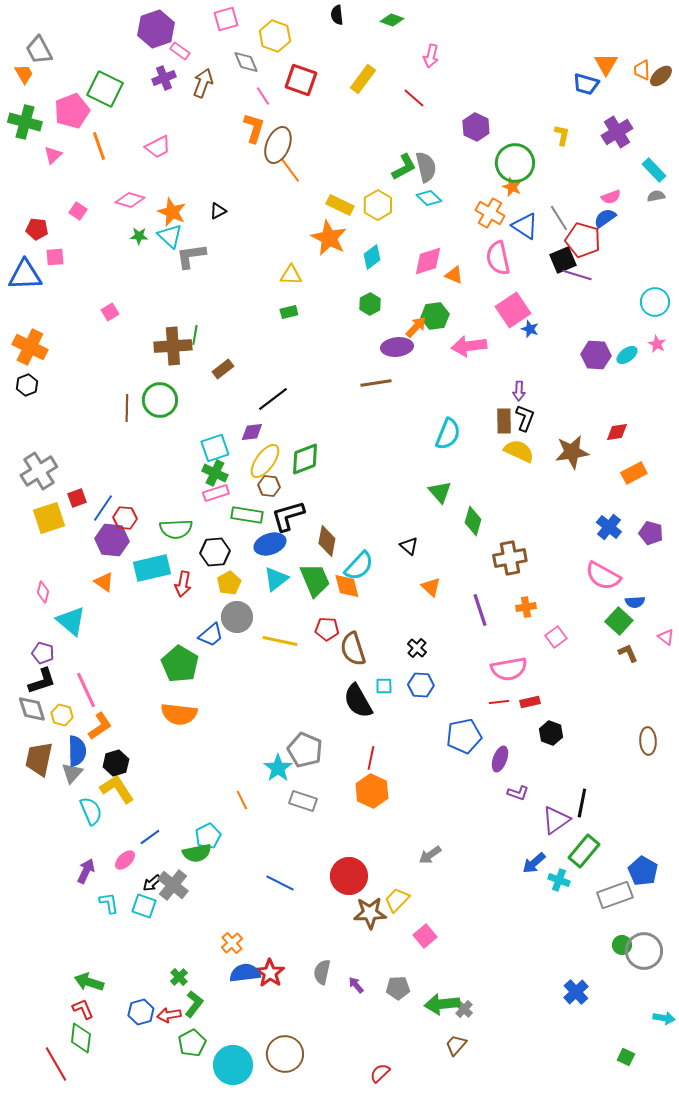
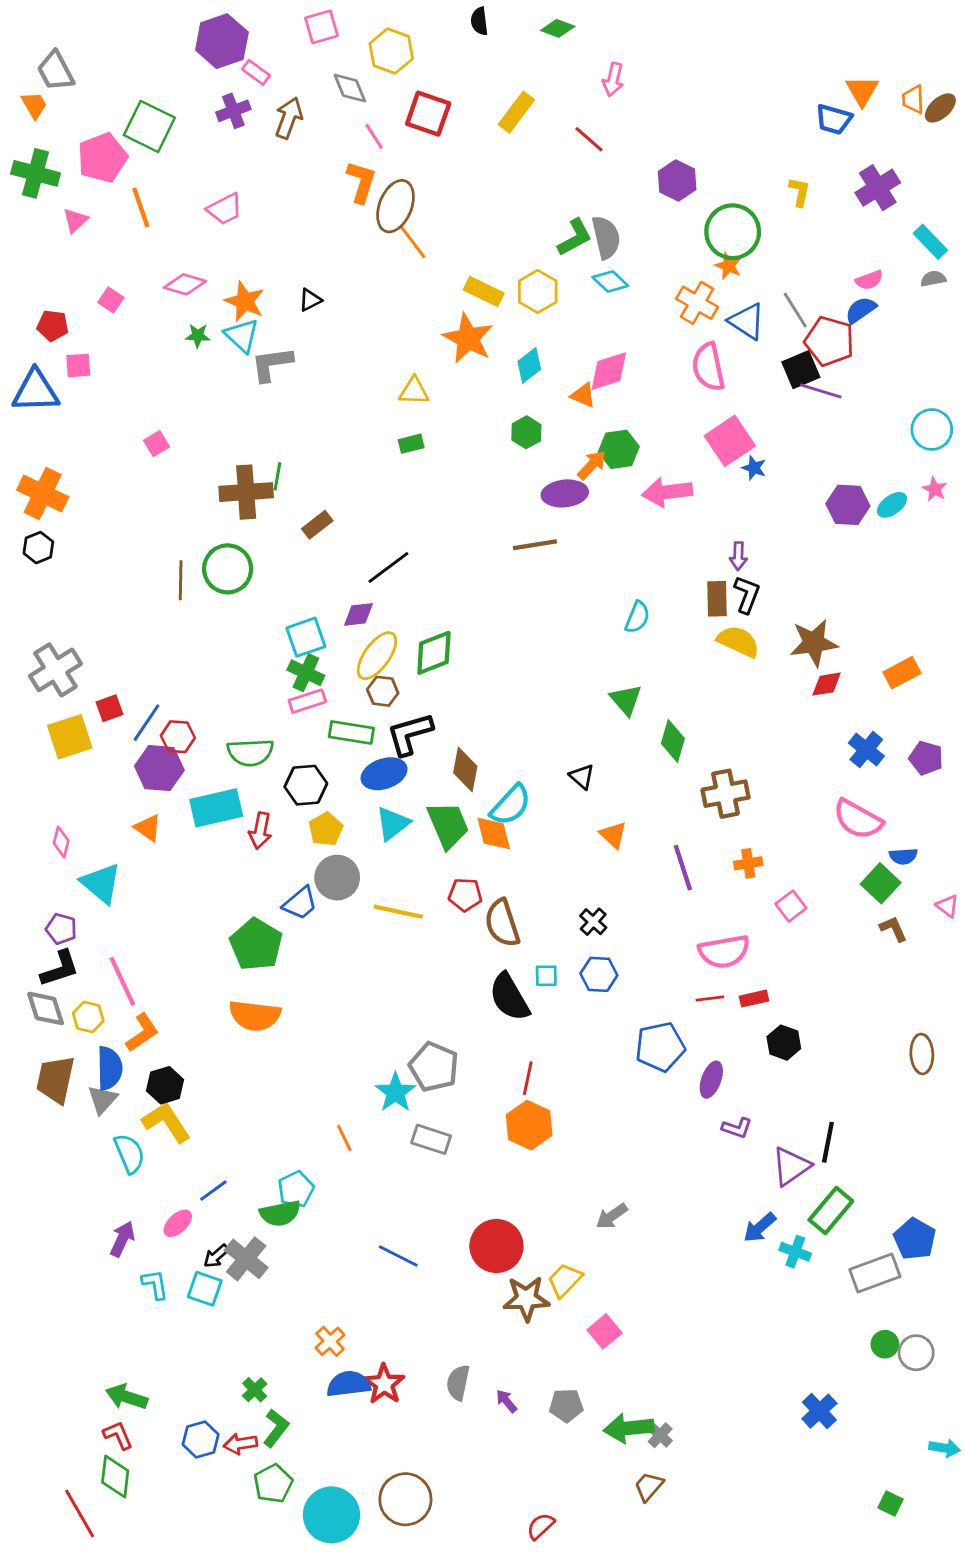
orange triangle: (454, 275) -> (583, 395), moved
red diamond: (617, 432) -> (827, 684), moved
cyan semicircle: (448, 434) -> (637, 617), size x0.7
gray circle: (644, 951) -> (916, 1353), size x0.7

